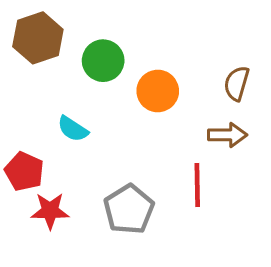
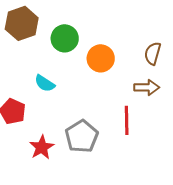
red star: (50, 211) -> (42, 147), moved, turned -30

